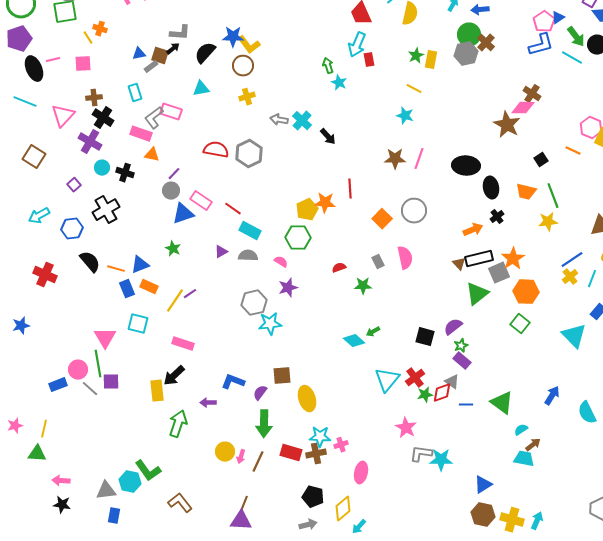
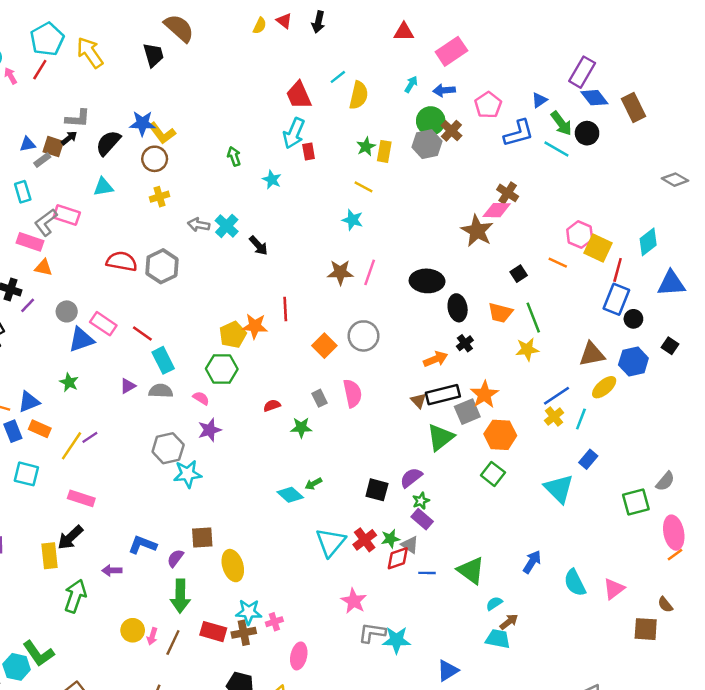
pink pentagon: (544, 22) -> (488, 105), moved
green arrow: (328, 66) -> (234, 156), moved
purple line: (174, 174) -> (28, 305), moved
cyan rectangle: (250, 231) -> (163, 360), turned 35
green star: (425, 395) -> (390, 539), moved

